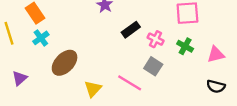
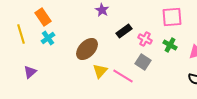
brown ellipse: (65, 63) -> (87, 49), moved
yellow triangle: (93, 89) -> (100, 71), moved

